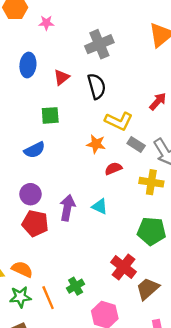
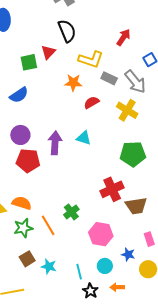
red triangle: (62, 77) -> (48, 52), moved
yellow cross: (151, 182) -> (127, 110), turned 30
red cross: (123, 267) -> (112, 189), turned 35
brown trapezoid: (148, 289) -> (136, 206), turned -140

